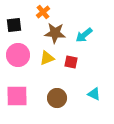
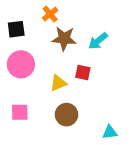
yellow triangle: (47, 58) -> (58, 83), moved
cyan triangle: (94, 94) -> (110, 132), moved, turned -32
pink square: (17, 96) -> (20, 112), size x0.7

